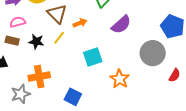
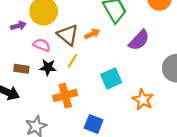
pink semicircle: (18, 22) -> (42, 45), moved, turned 42
orange arrow: (80, 23) -> (92, 34), moved
orange cross: (39, 76) -> (65, 96), moved

